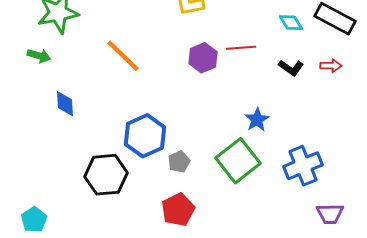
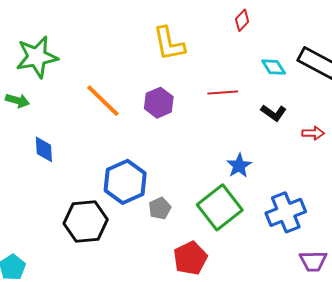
purple hexagon: (203, 58) -> (159, 103), moved
red arrow: (331, 66) -> (313, 133), moved
red pentagon: (178, 210) -> (190, 258), moved

